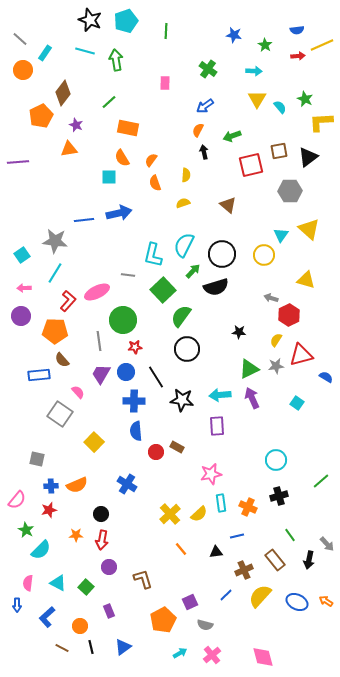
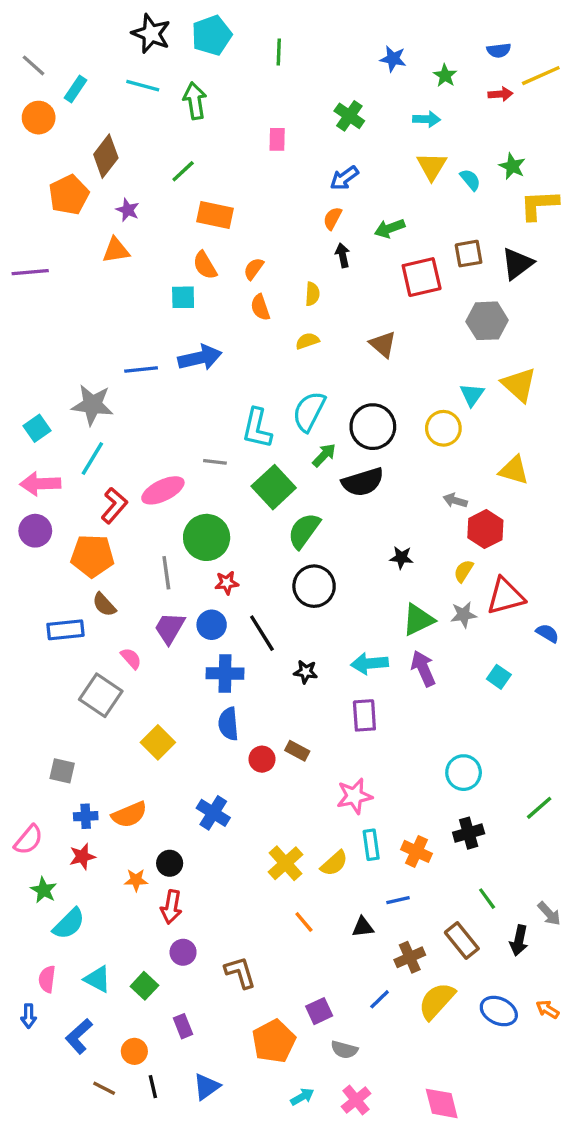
pink arrow: (24, 288) -> (40, 484), size x1.6
black star: (182, 400) -> (306, 672), size x0.6
orange star: (76, 535) -> (136, 880), moved

